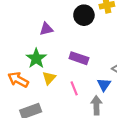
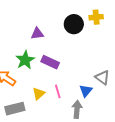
purple rectangle: (79, 58) -> (50, 62), moved
yellow triangle: (49, 78) -> (39, 94), moved

